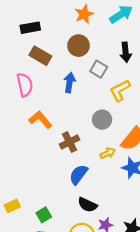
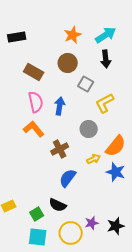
black rectangle: (30, 28) -> (17, 37), moved
black arrow: (126, 52) -> (106, 59), moved
blue arrow: (70, 83) -> (60, 106), moved
pink semicircle: (25, 85) -> (36, 102), moved
black semicircle: (87, 205) -> (58, 205), moved

